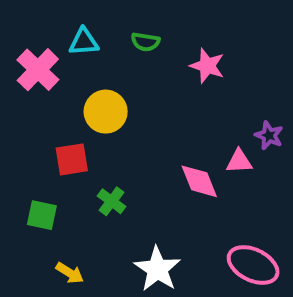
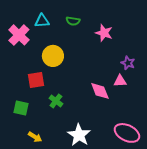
purple star: (269, 135) -> (128, 63), moved

